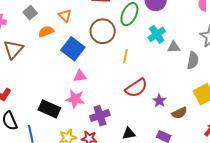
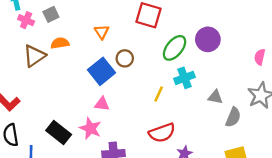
gray square: (30, 13) -> (51, 14), moved
orange semicircle: (46, 31) -> (60, 43), moved
brown circle: (103, 31) -> (125, 58), moved, size x0.6
cyan cross: (157, 34) -> (185, 78), moved

